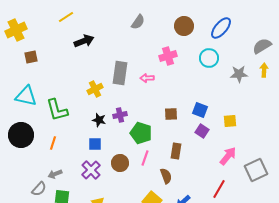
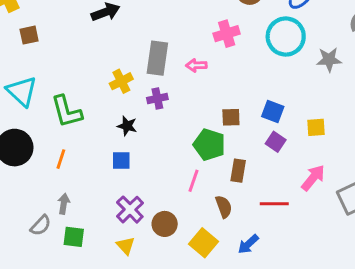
cyan circle: (209, 58) -> (286, 37), size x1.4
cyan triangle: (26, 96) -> (22, 91), turned 30
purple cross: (120, 115) -> (157, 99), moved
green pentagon: (141, 133) -> (209, 145), moved
brown circle: (120, 163) -> (165, 224), moved
purple cross: (91, 170) -> (130, 210), moved
gray arrow: (55, 174) -> (64, 204), turned 120
red line: (219, 189) -> (274, 204), moved, turned 60

